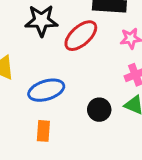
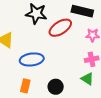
black circle: (99, 110) -> (56, 87), moved

